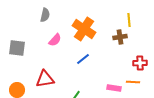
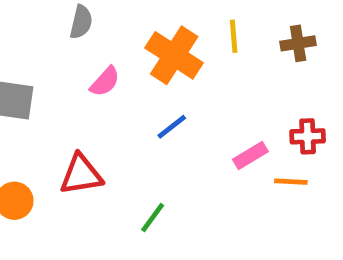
yellow line: (129, 20) -> (234, 36), moved
brown cross: (120, 37) -> (298, 43), moved
pink rectangle: (114, 88) -> (250, 155), moved, turned -40

